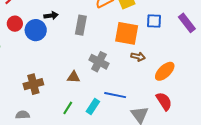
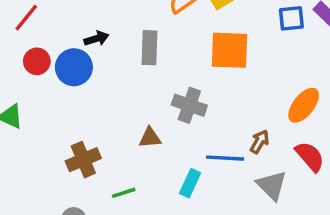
blue square: (154, 21) -> (291, 18), moved
brown arrow: (138, 57) -> (260, 142), moved, turned -64
green line: (68, 108) -> (124, 193), moved, turned 48

